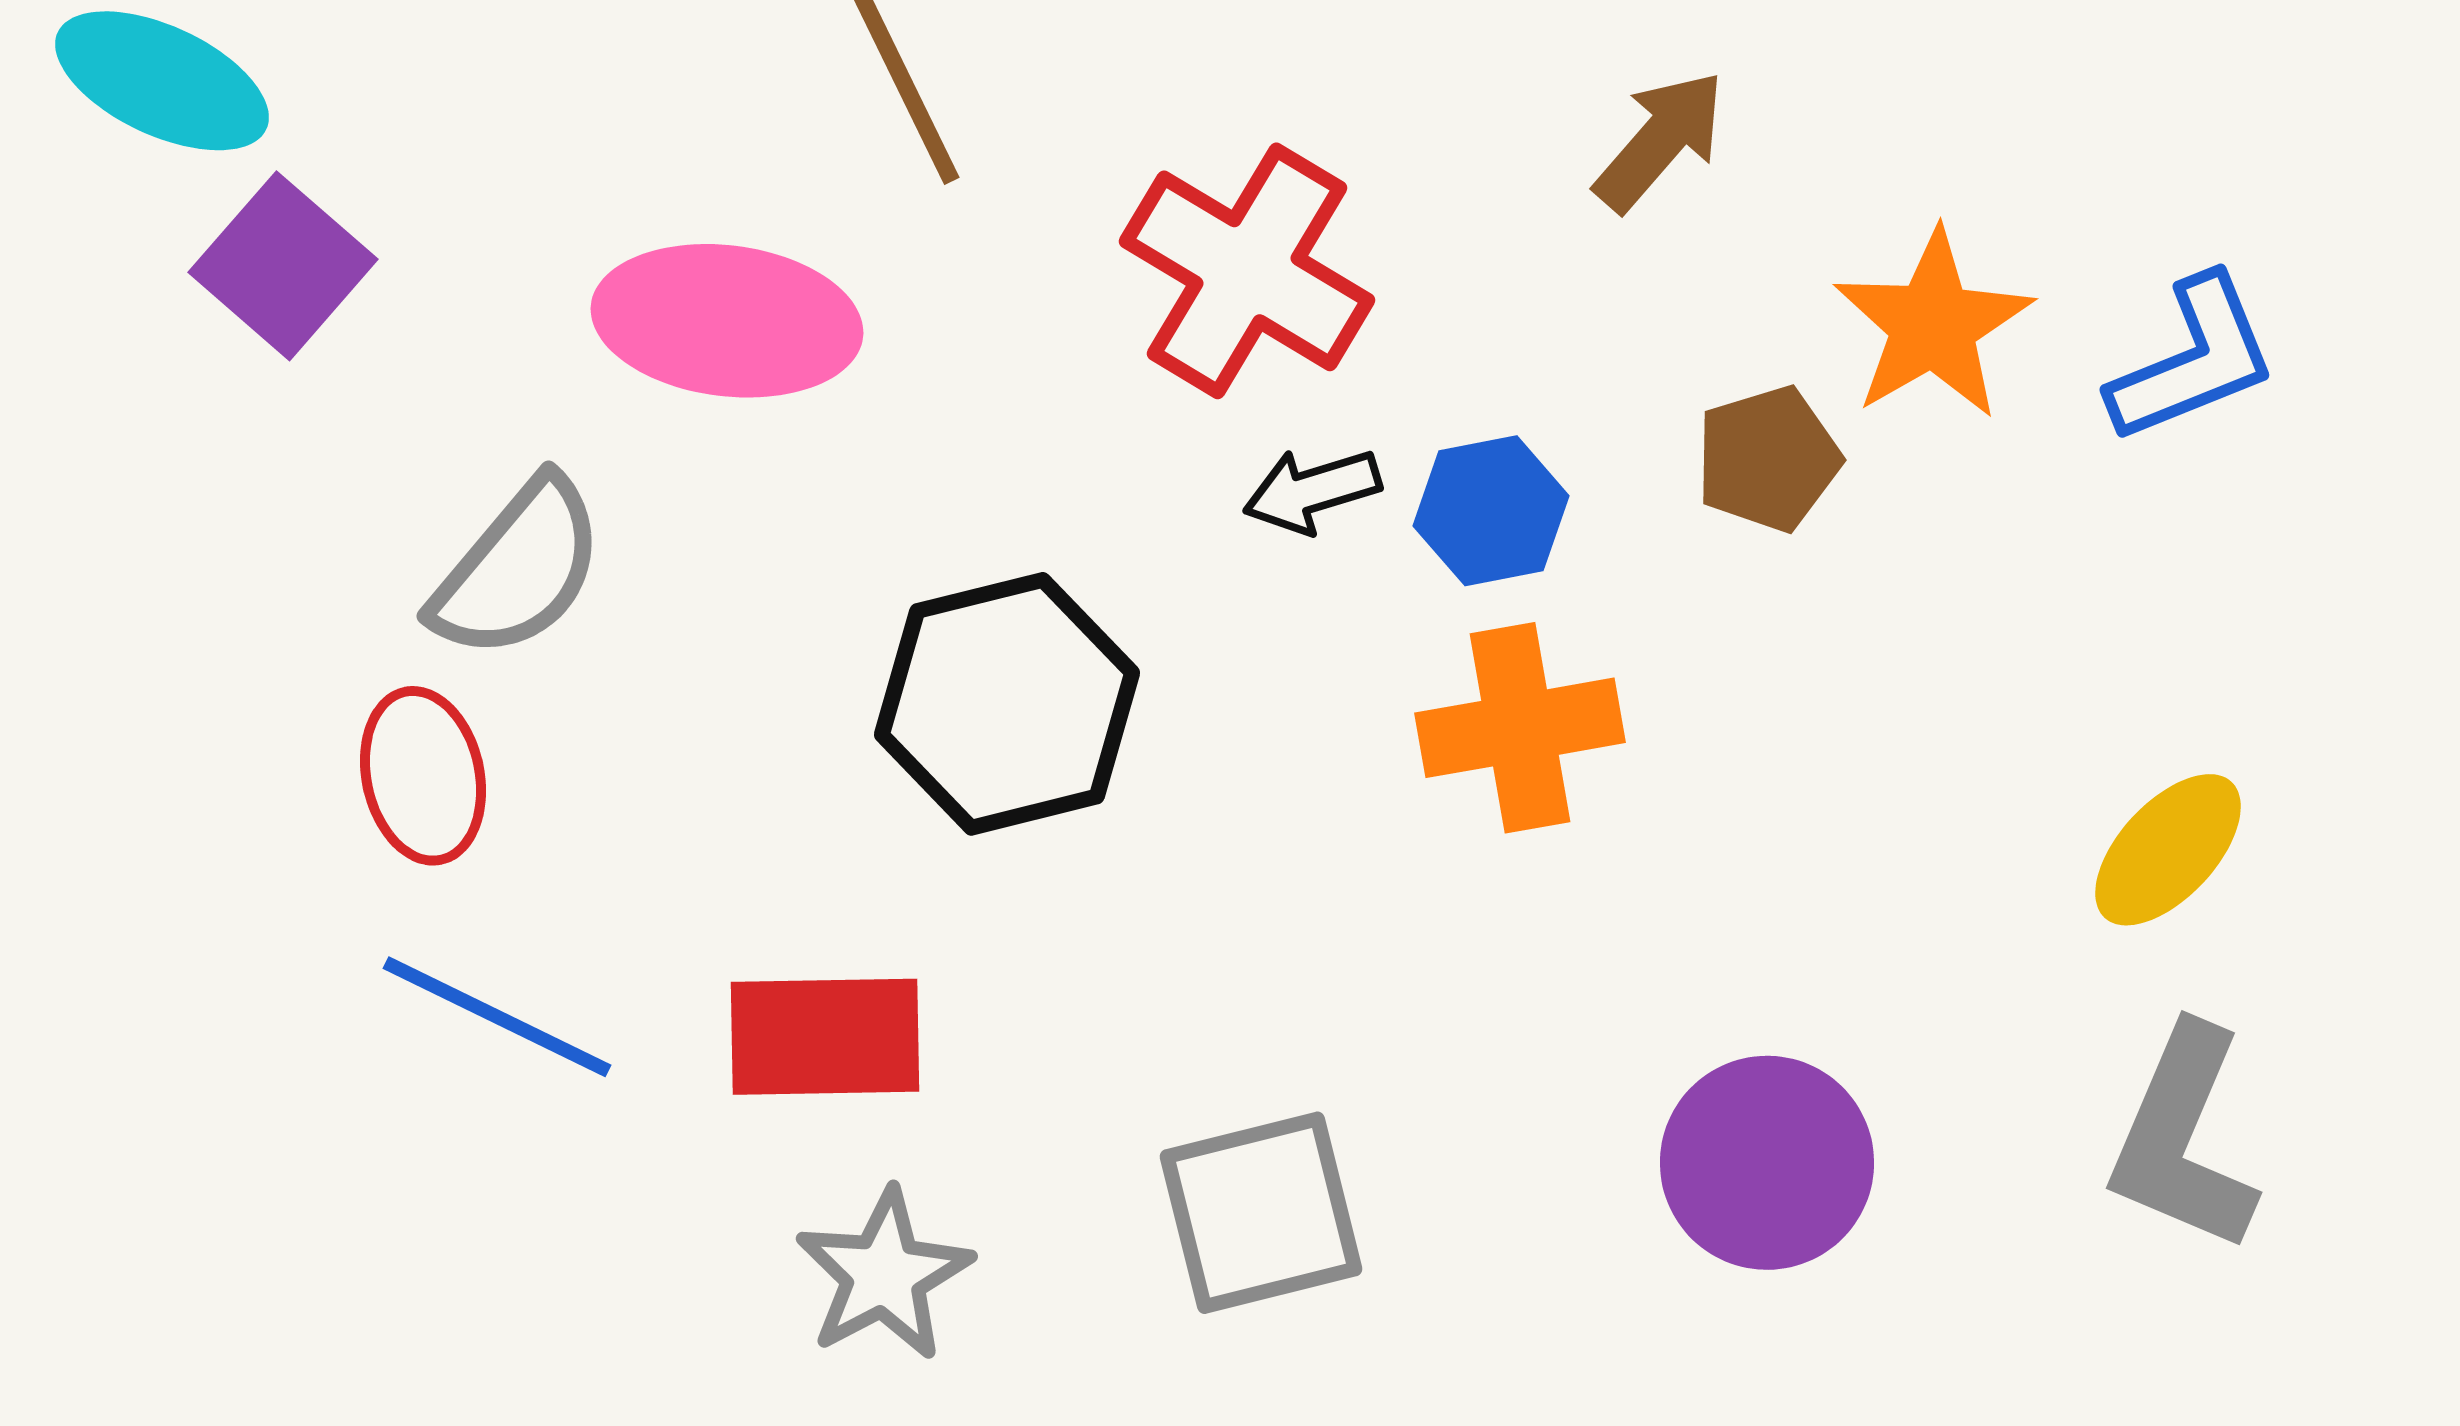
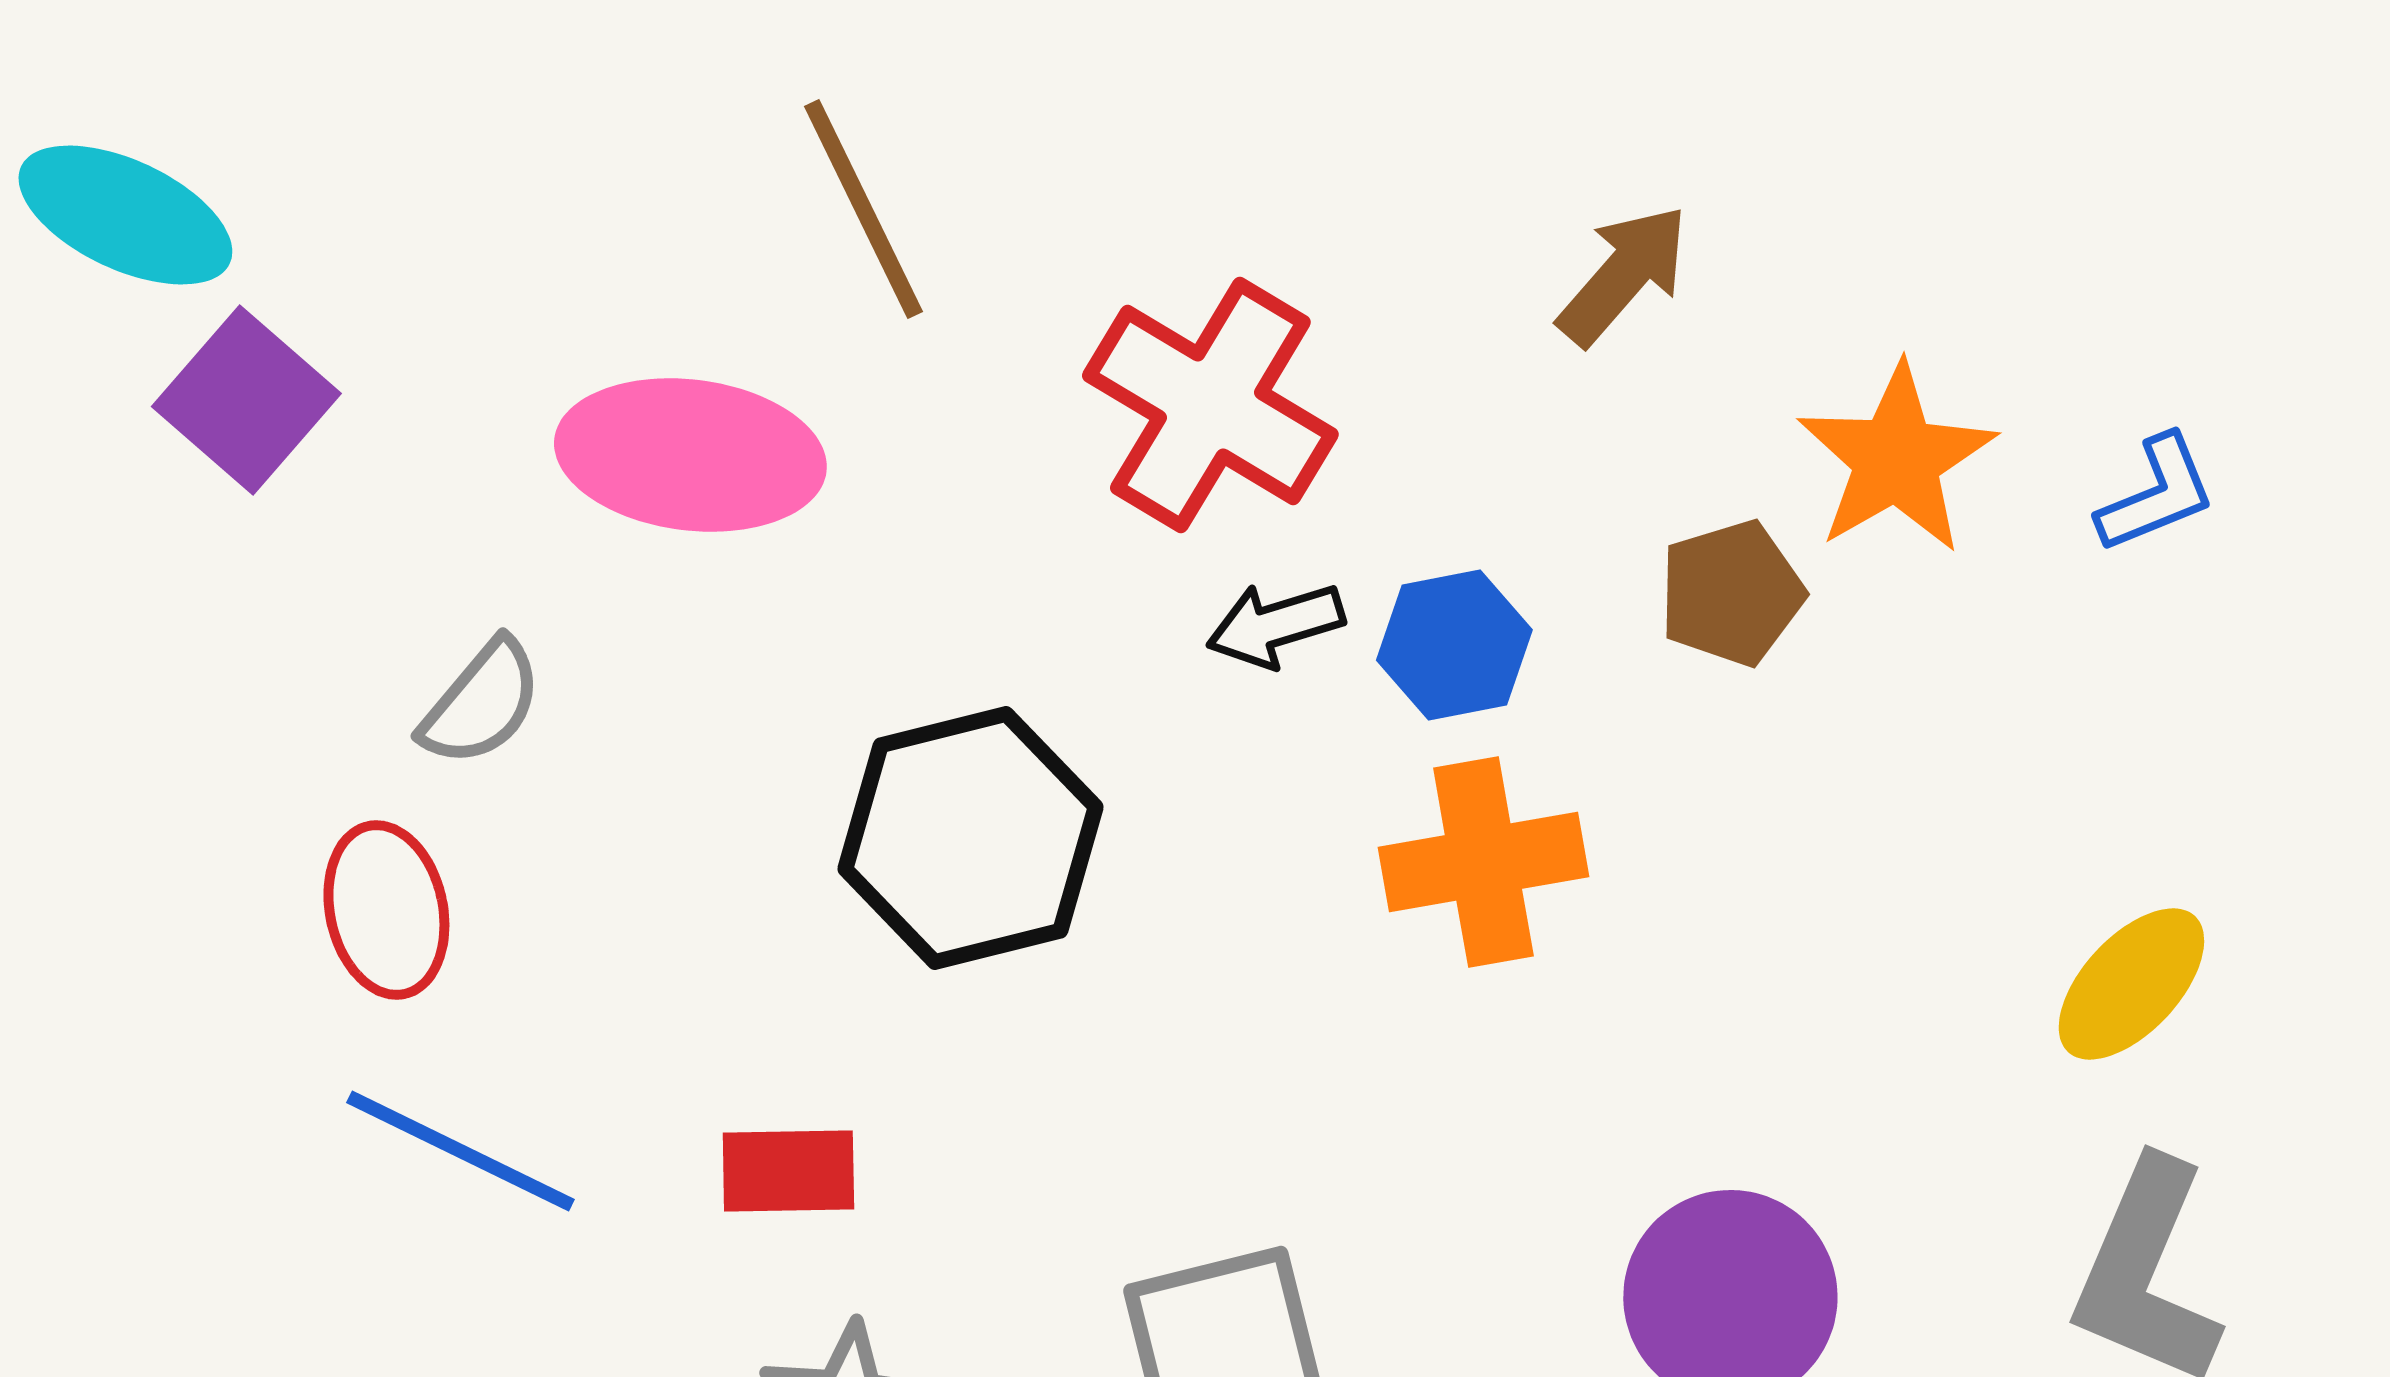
blue L-shape: (2193, 360) -> (2156, 494), size x0.7
gray semicircle: (518, 569) -> (481, 703), size x0.7
red rectangle: (825, 1037) -> (788, 1171), size x0.7

